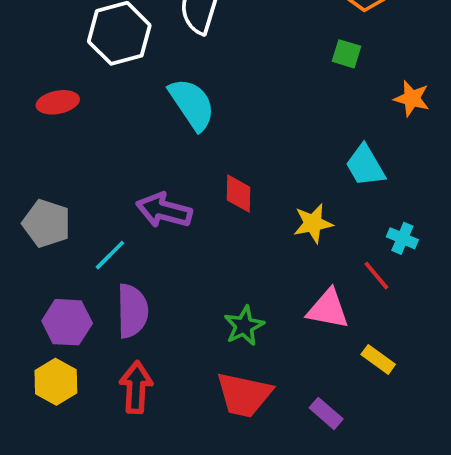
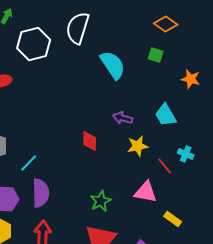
cyan semicircle: (192, 104) -> (113, 65), moved
red diamond: (238, 194) -> (90, 141), moved
purple arrow: (164, 210) -> (123, 118), moved, size x0.7
red line: (376, 276) -> (165, 166), moved

